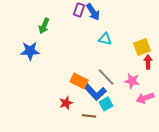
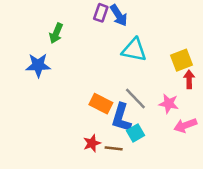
cyan triangle: (105, 39) -> (134, 50), size x1.5
blue L-shape: (95, 92) -> (121, 118), turned 60
red star: (66, 103) -> (92, 143), moved

